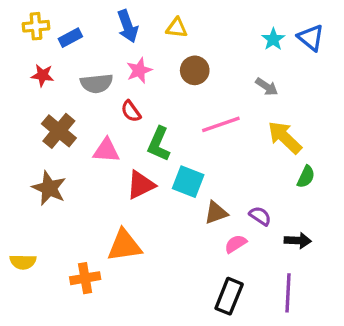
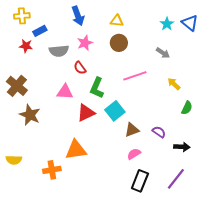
yellow triangle: (177, 28) -> (117, 21), moved
blue rectangle: (70, 38) -> (40, 31), moved
brown cross: (59, 131) -> (17, 86), moved
yellow arrow: (285, 137) -> (174, 84), size x0.6
cyan square: (188, 182) -> (115, 111), turned 30
pink semicircle: (236, 244) -> (134, 154), moved
purple line: (288, 293) -> (176, 179), turned 35

